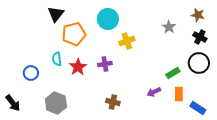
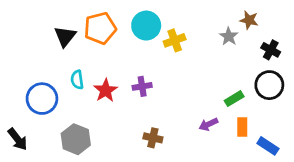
black triangle: (56, 14) -> (65, 36), moved
brown star: (198, 15) -> (249, 20), moved
orange pentagon: (74, 34) -> (100, 28), moved
yellow cross: (127, 41) -> (175, 40), moved
blue circle: (31, 73) -> (42, 99), size x1.5

